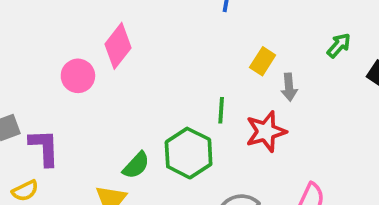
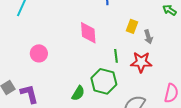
green arrow: (339, 45) -> (169, 10), turned -88
pink diamond: (118, 46) -> (88, 33), moved, turned -30
red star: (266, 132) -> (141, 62), turned 30

